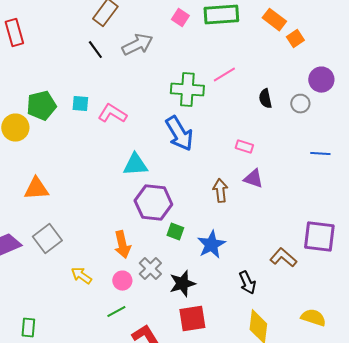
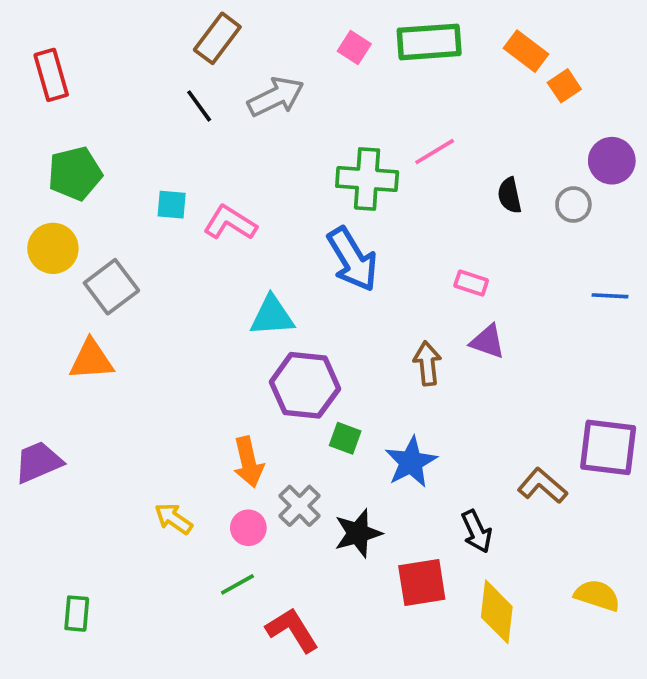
green pentagon: (41, 106) -> (75, 173), moved
gray square: (47, 239) -> (111, 287), moved
red square: (192, 319) -> (422, 583), moved

